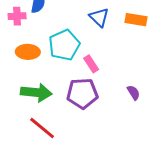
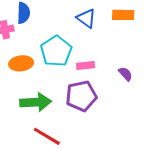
pink rectangle: (91, 64) -> (86, 66), turned -54
purple semicircle: (133, 93) -> (125, 74), moved

